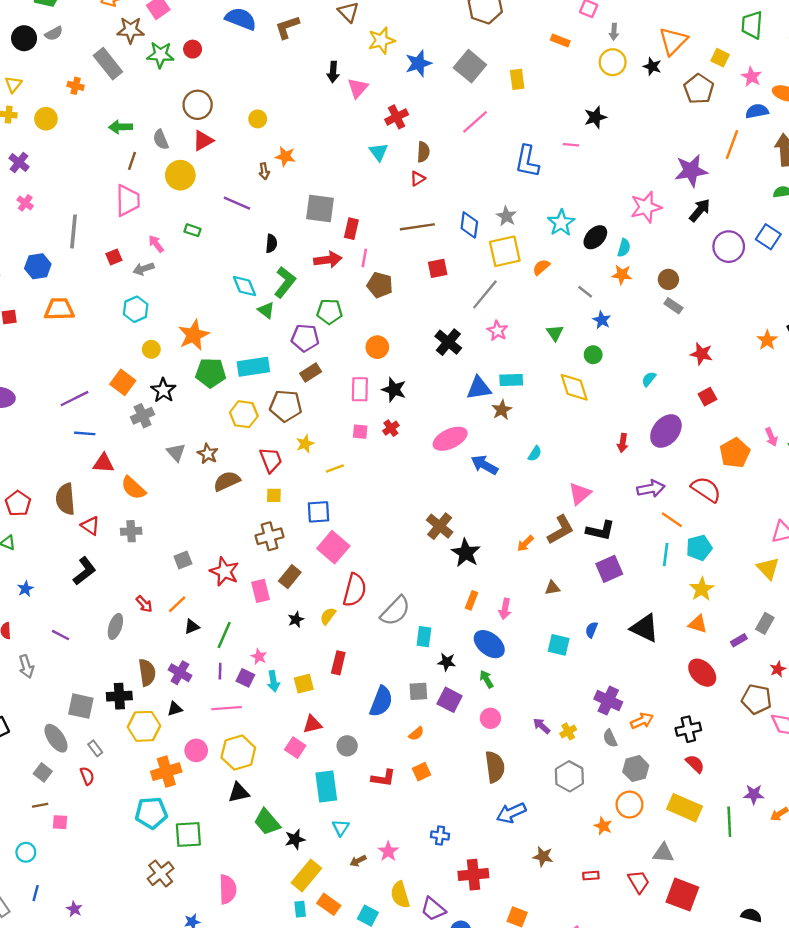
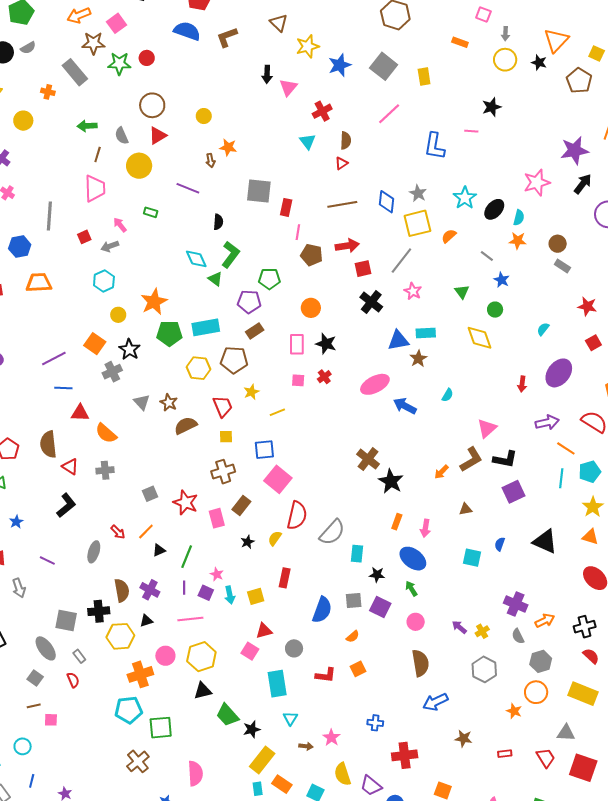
red arrow: (328, 260) -> (347, 246), moved
red square: (438, 268) -> (363, 269), moved
brown arrow: (358, 861) -> (306, 746), turned -144

